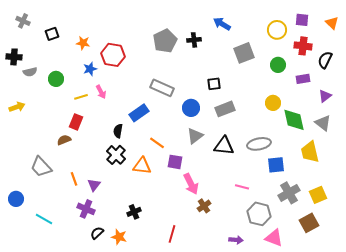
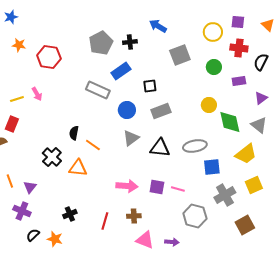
blue star: (90, 69) -> (11, 17), moved
blue rectangle: (139, 113) -> (121, 71), moved
black semicircle: (118, 131) -> (74, 133), moved
yellow trapezoid: (310, 152) -> (246, 154), turned -115
purple square: (175, 162) -> (157, 187), moved
pink arrow: (191, 184) -> (127, 186), turned -60
yellow square: (318, 195) -> (254, 185), moved
brown cross: (204, 206) -> (134, 216), moved, turned 32
red line: (172, 234) -> (105, 221), moved
pink triangle: (274, 238) -> (145, 240), moved

